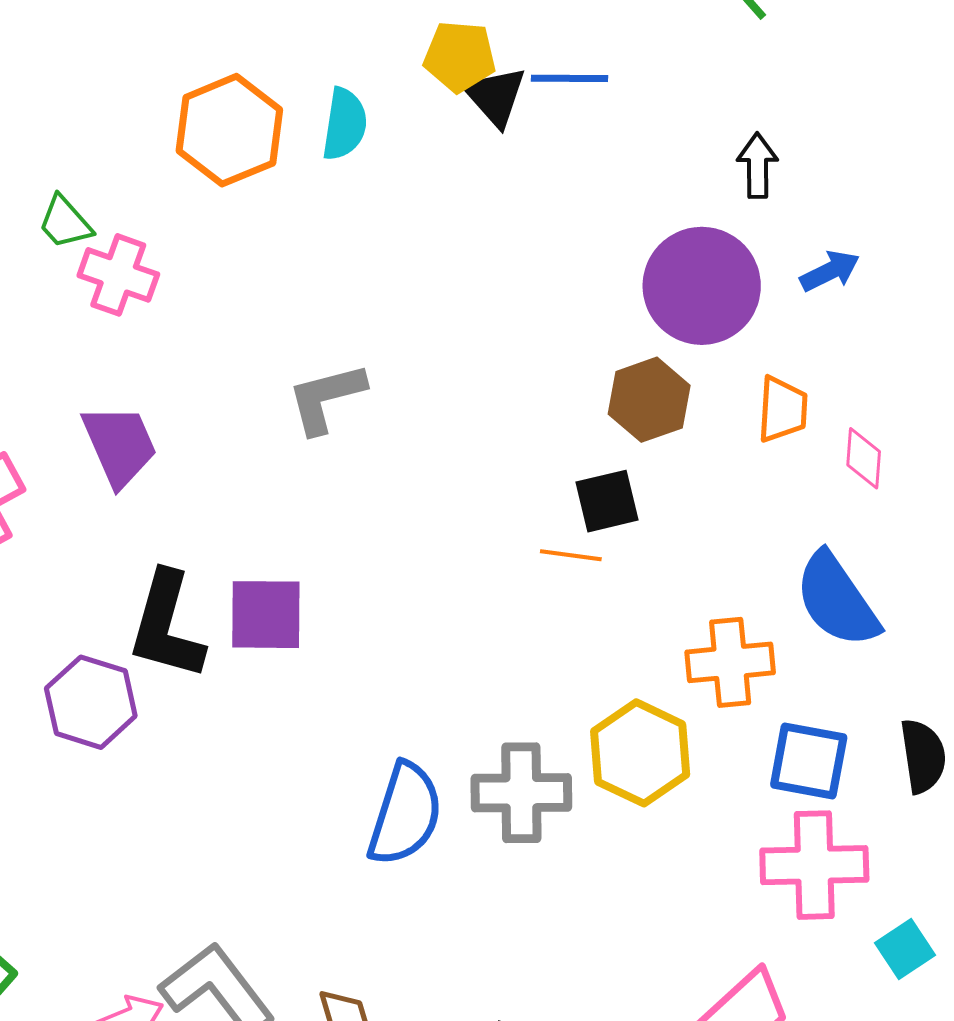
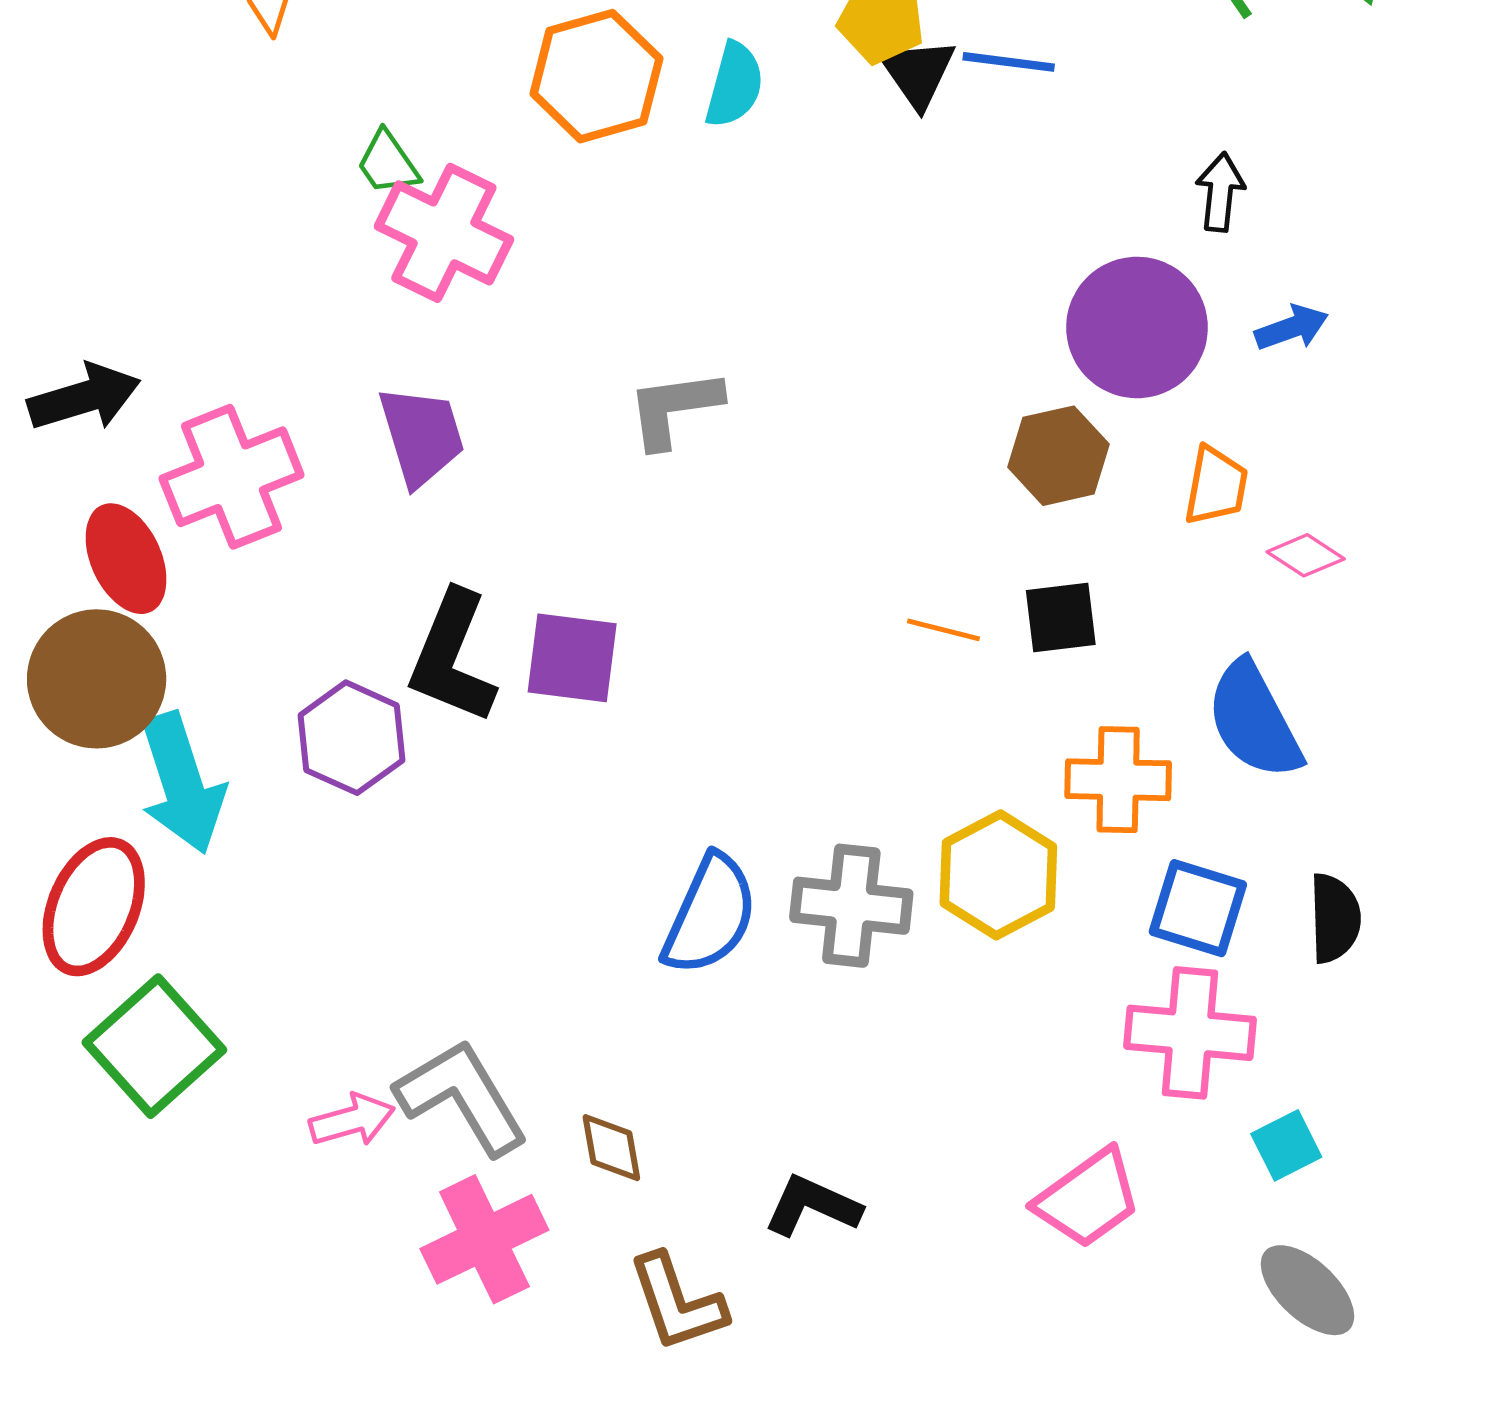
pink cross: (118, 275) -> (444, 233), size x1.4
pink diamond: (864, 458) -> (1306, 555), turned -68
black square: (607, 501) -> (1061, 617), moved

